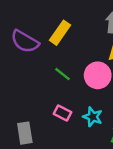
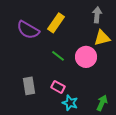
cyan star: (93, 117) -> (70, 103), moved
gray rectangle: (25, 133) -> (29, 86), moved

